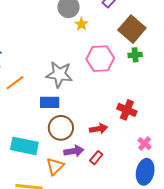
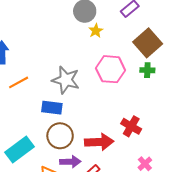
red arrow: (99, 129) -> (99, 142), size x1.5
cyan rectangle: (24, 146) -> (20, 150), turned -56

